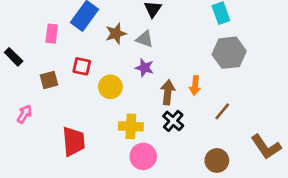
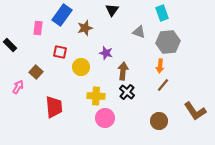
gray triangle: (145, 39) -> (139, 32), moved
brown square: (49, 80) -> (36, 72), moved, turned -32
orange arrow: (195, 85) -> (160, 66), moved

